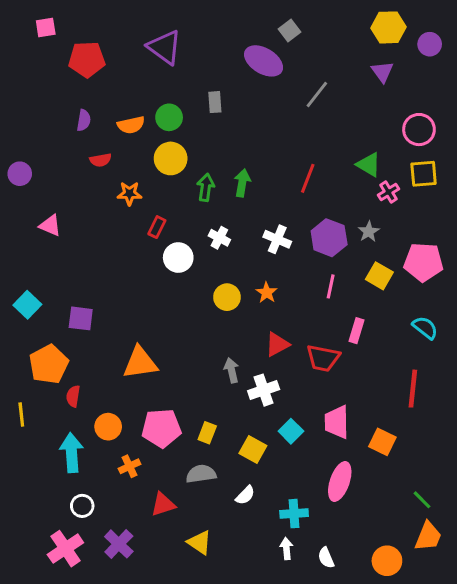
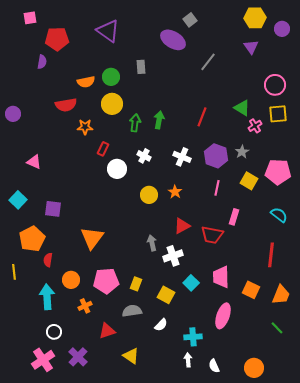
purple semicircle: (84, 120) -> (42, 62), moved
red semicircle: (101, 160) -> (66, 105), size x1.5
pink triangle: (50, 226) -> (34, 162), moved
orange triangle: (140, 363) -> (92, 238), turned -45
orange trapezoid: (428, 536) -> (281, 295), moved

